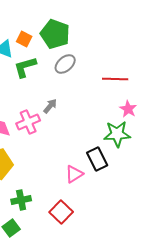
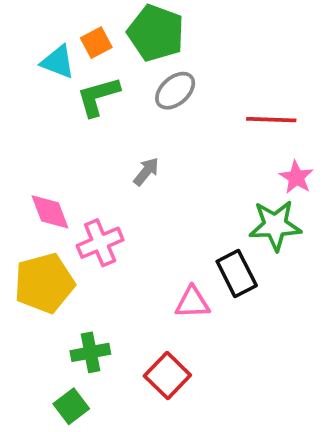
orange square: (24, 39) -> (96, 43), turned 35
pink cross: (28, 122) -> (100, 243), moved
pink triangle: (74, 174) -> (192, 302), turned 30

